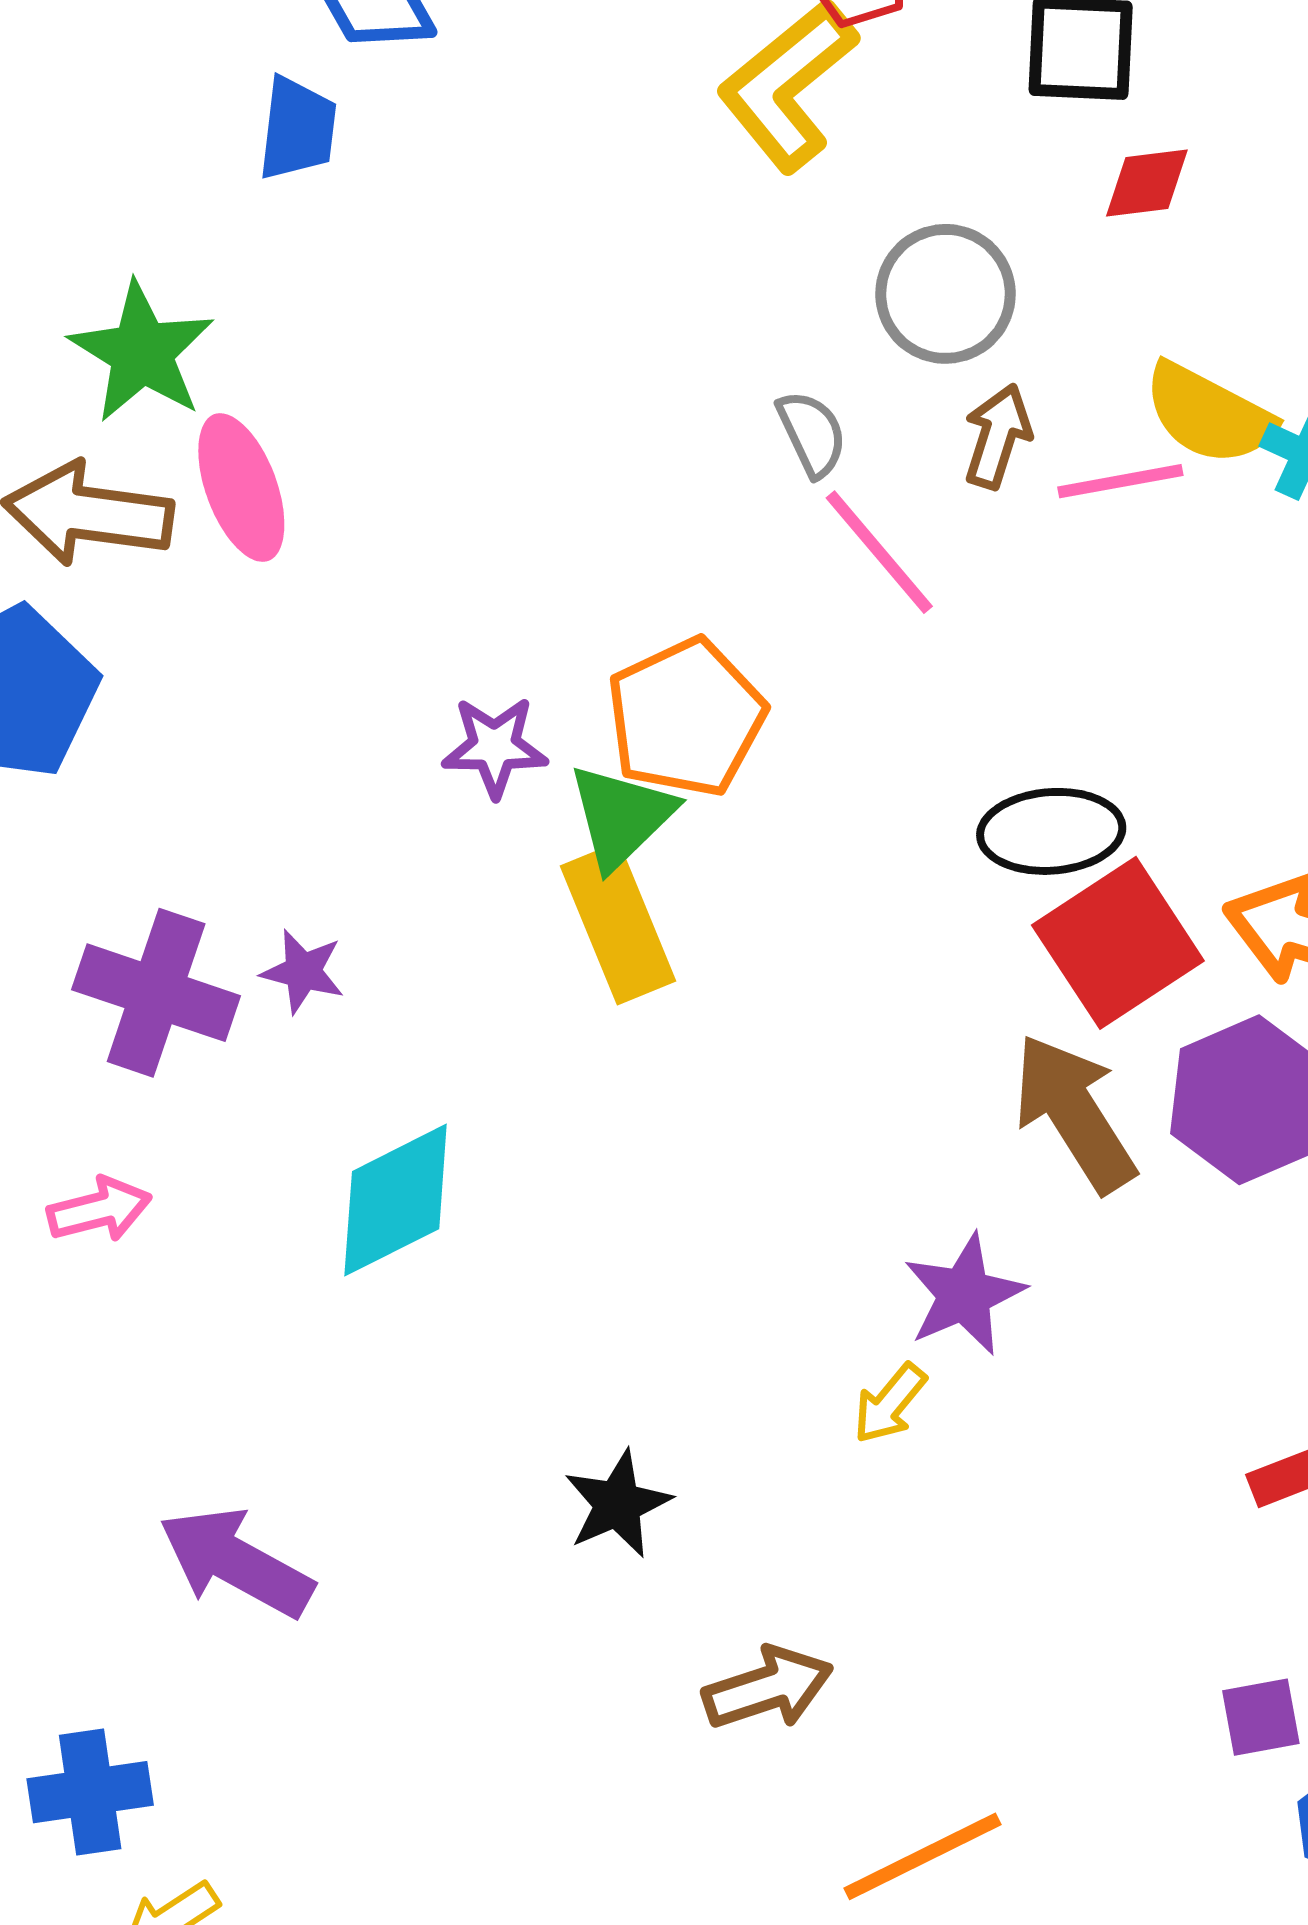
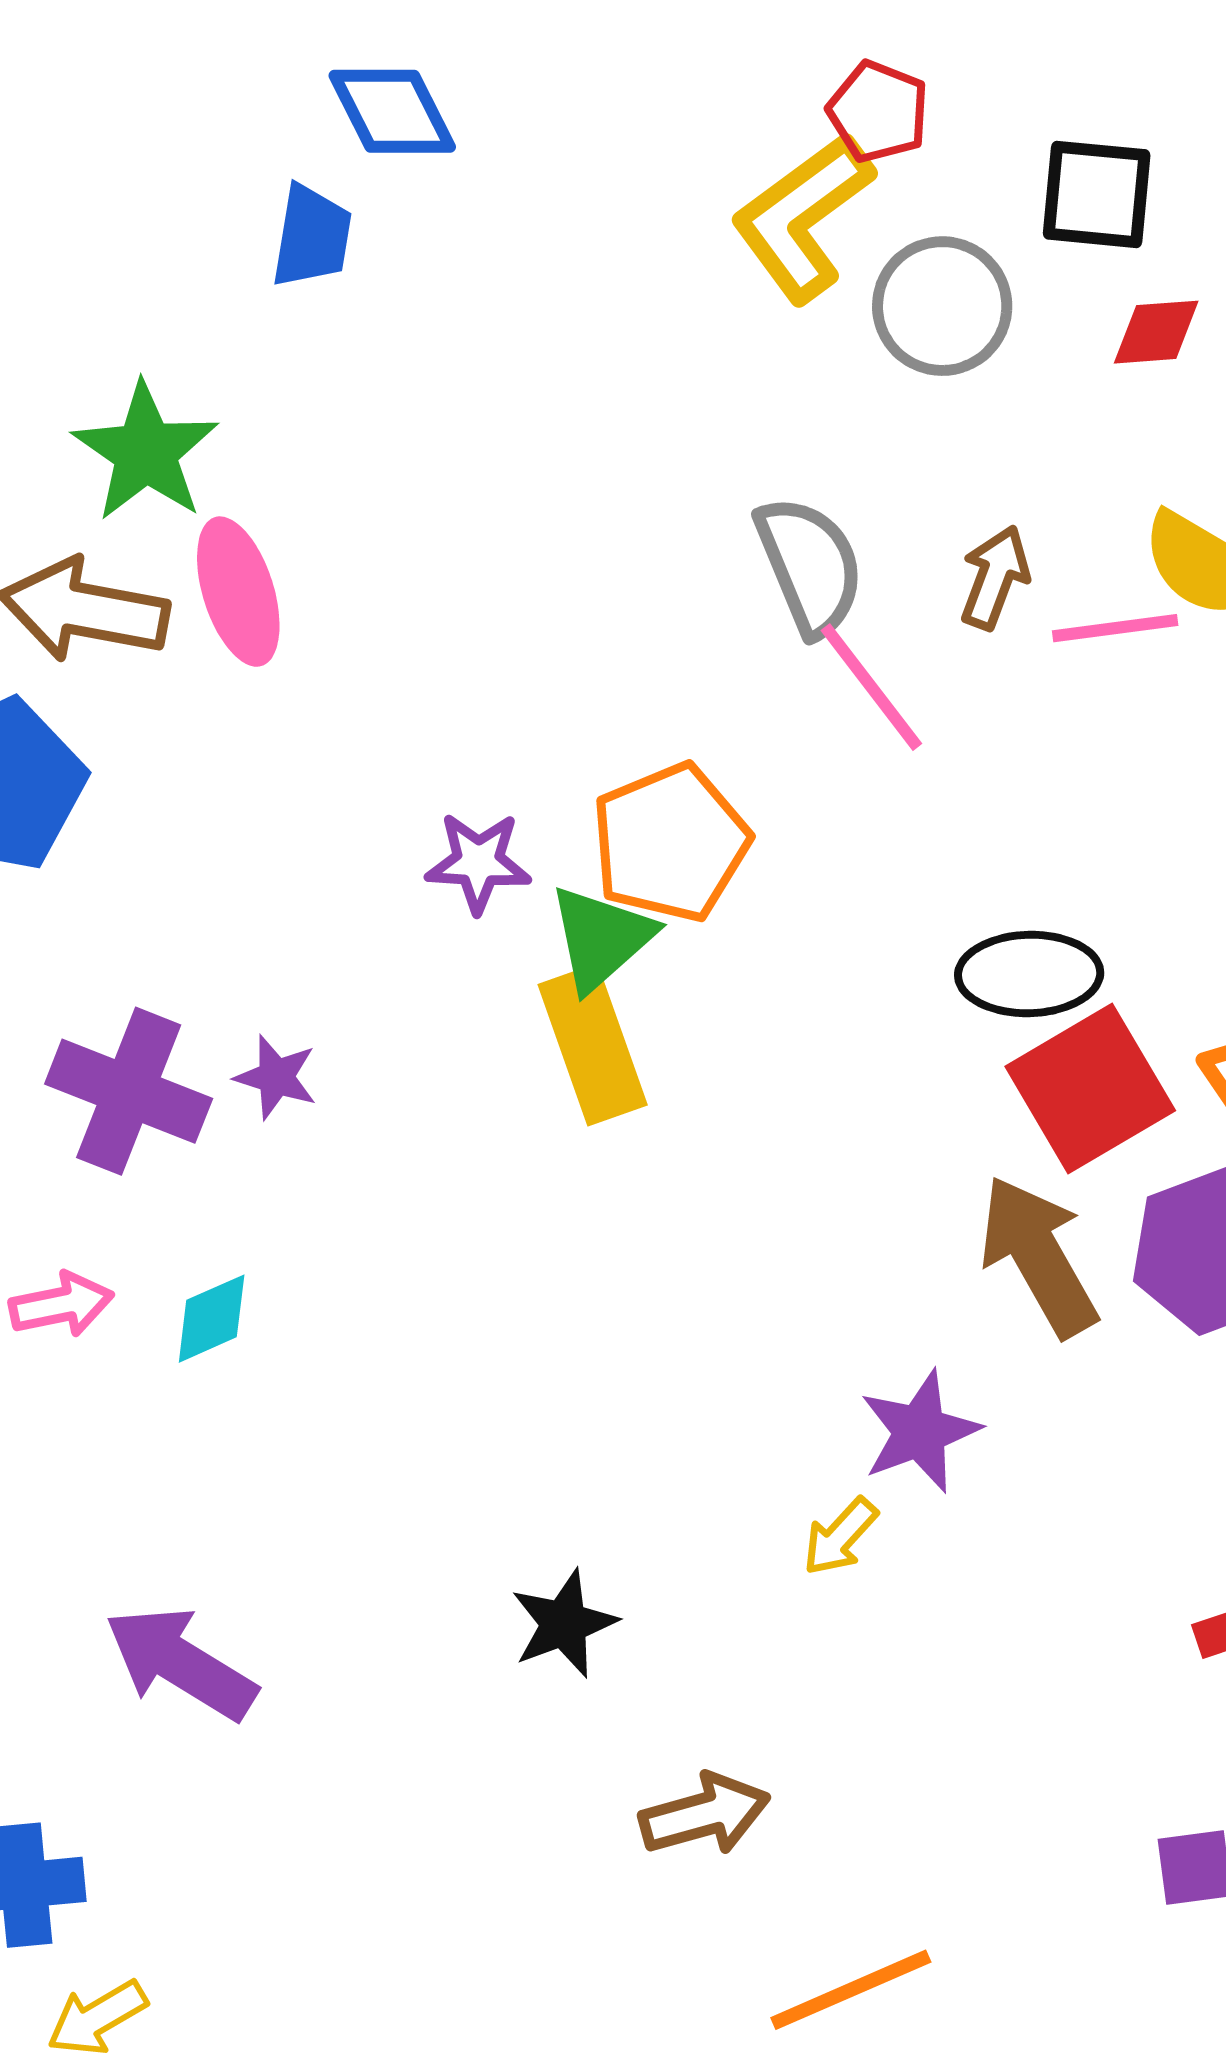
gray circle: (946, 294) -> (942, 306), moved
gray semicircle: (812, 434) -> (810, 566), size x1.6
cyan diamond: (396, 1200) -> (212, 1319), moved, size x0.6

